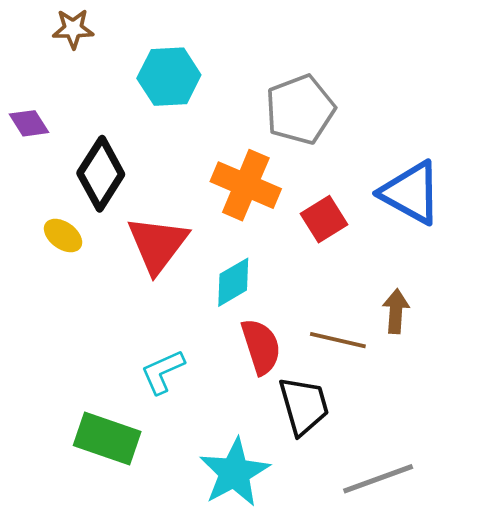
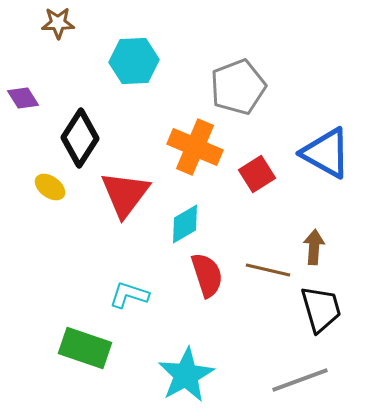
cyan L-shape: (163, 372) -> (129, 295), turned 42
black trapezoid: (304, 406) -> (321, 309), moved

